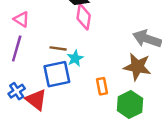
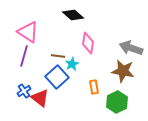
pink diamond: (84, 17) -> (88, 43), moved
pink triangle: (22, 19) -> (28, 32), size x1.6
blue square: (57, 74) -> (57, 77), turned -30

